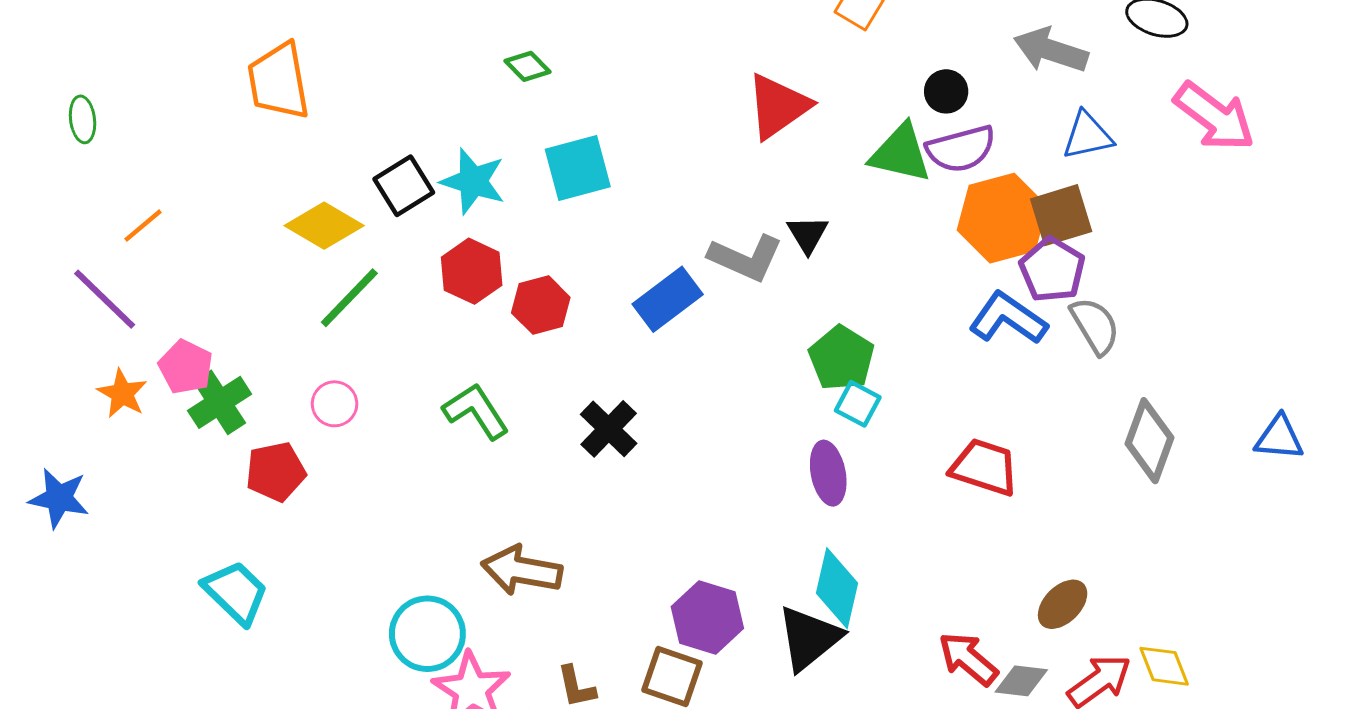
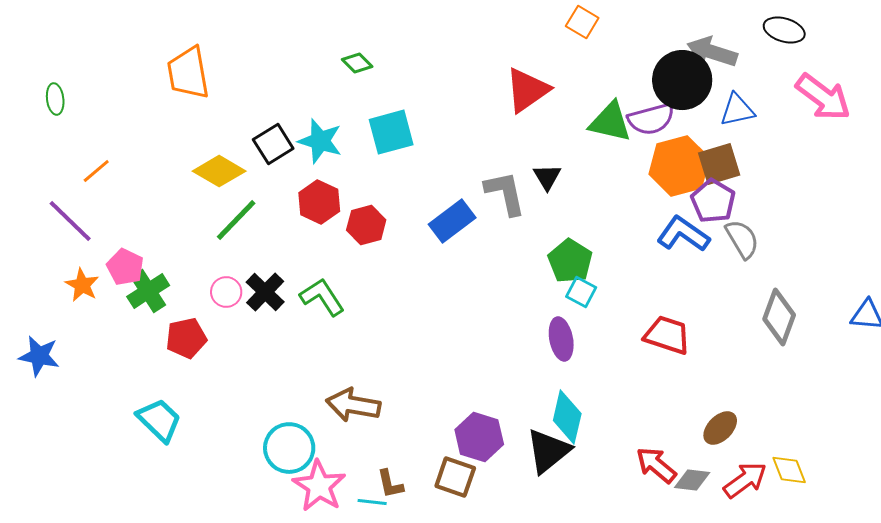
black circle: (946, 91) -> (682, 80), moved, size x2.0
gray L-shape: (746, 258) -> (505, 193), turned -126
black cross: (609, 429) -> (265, 292), moved

